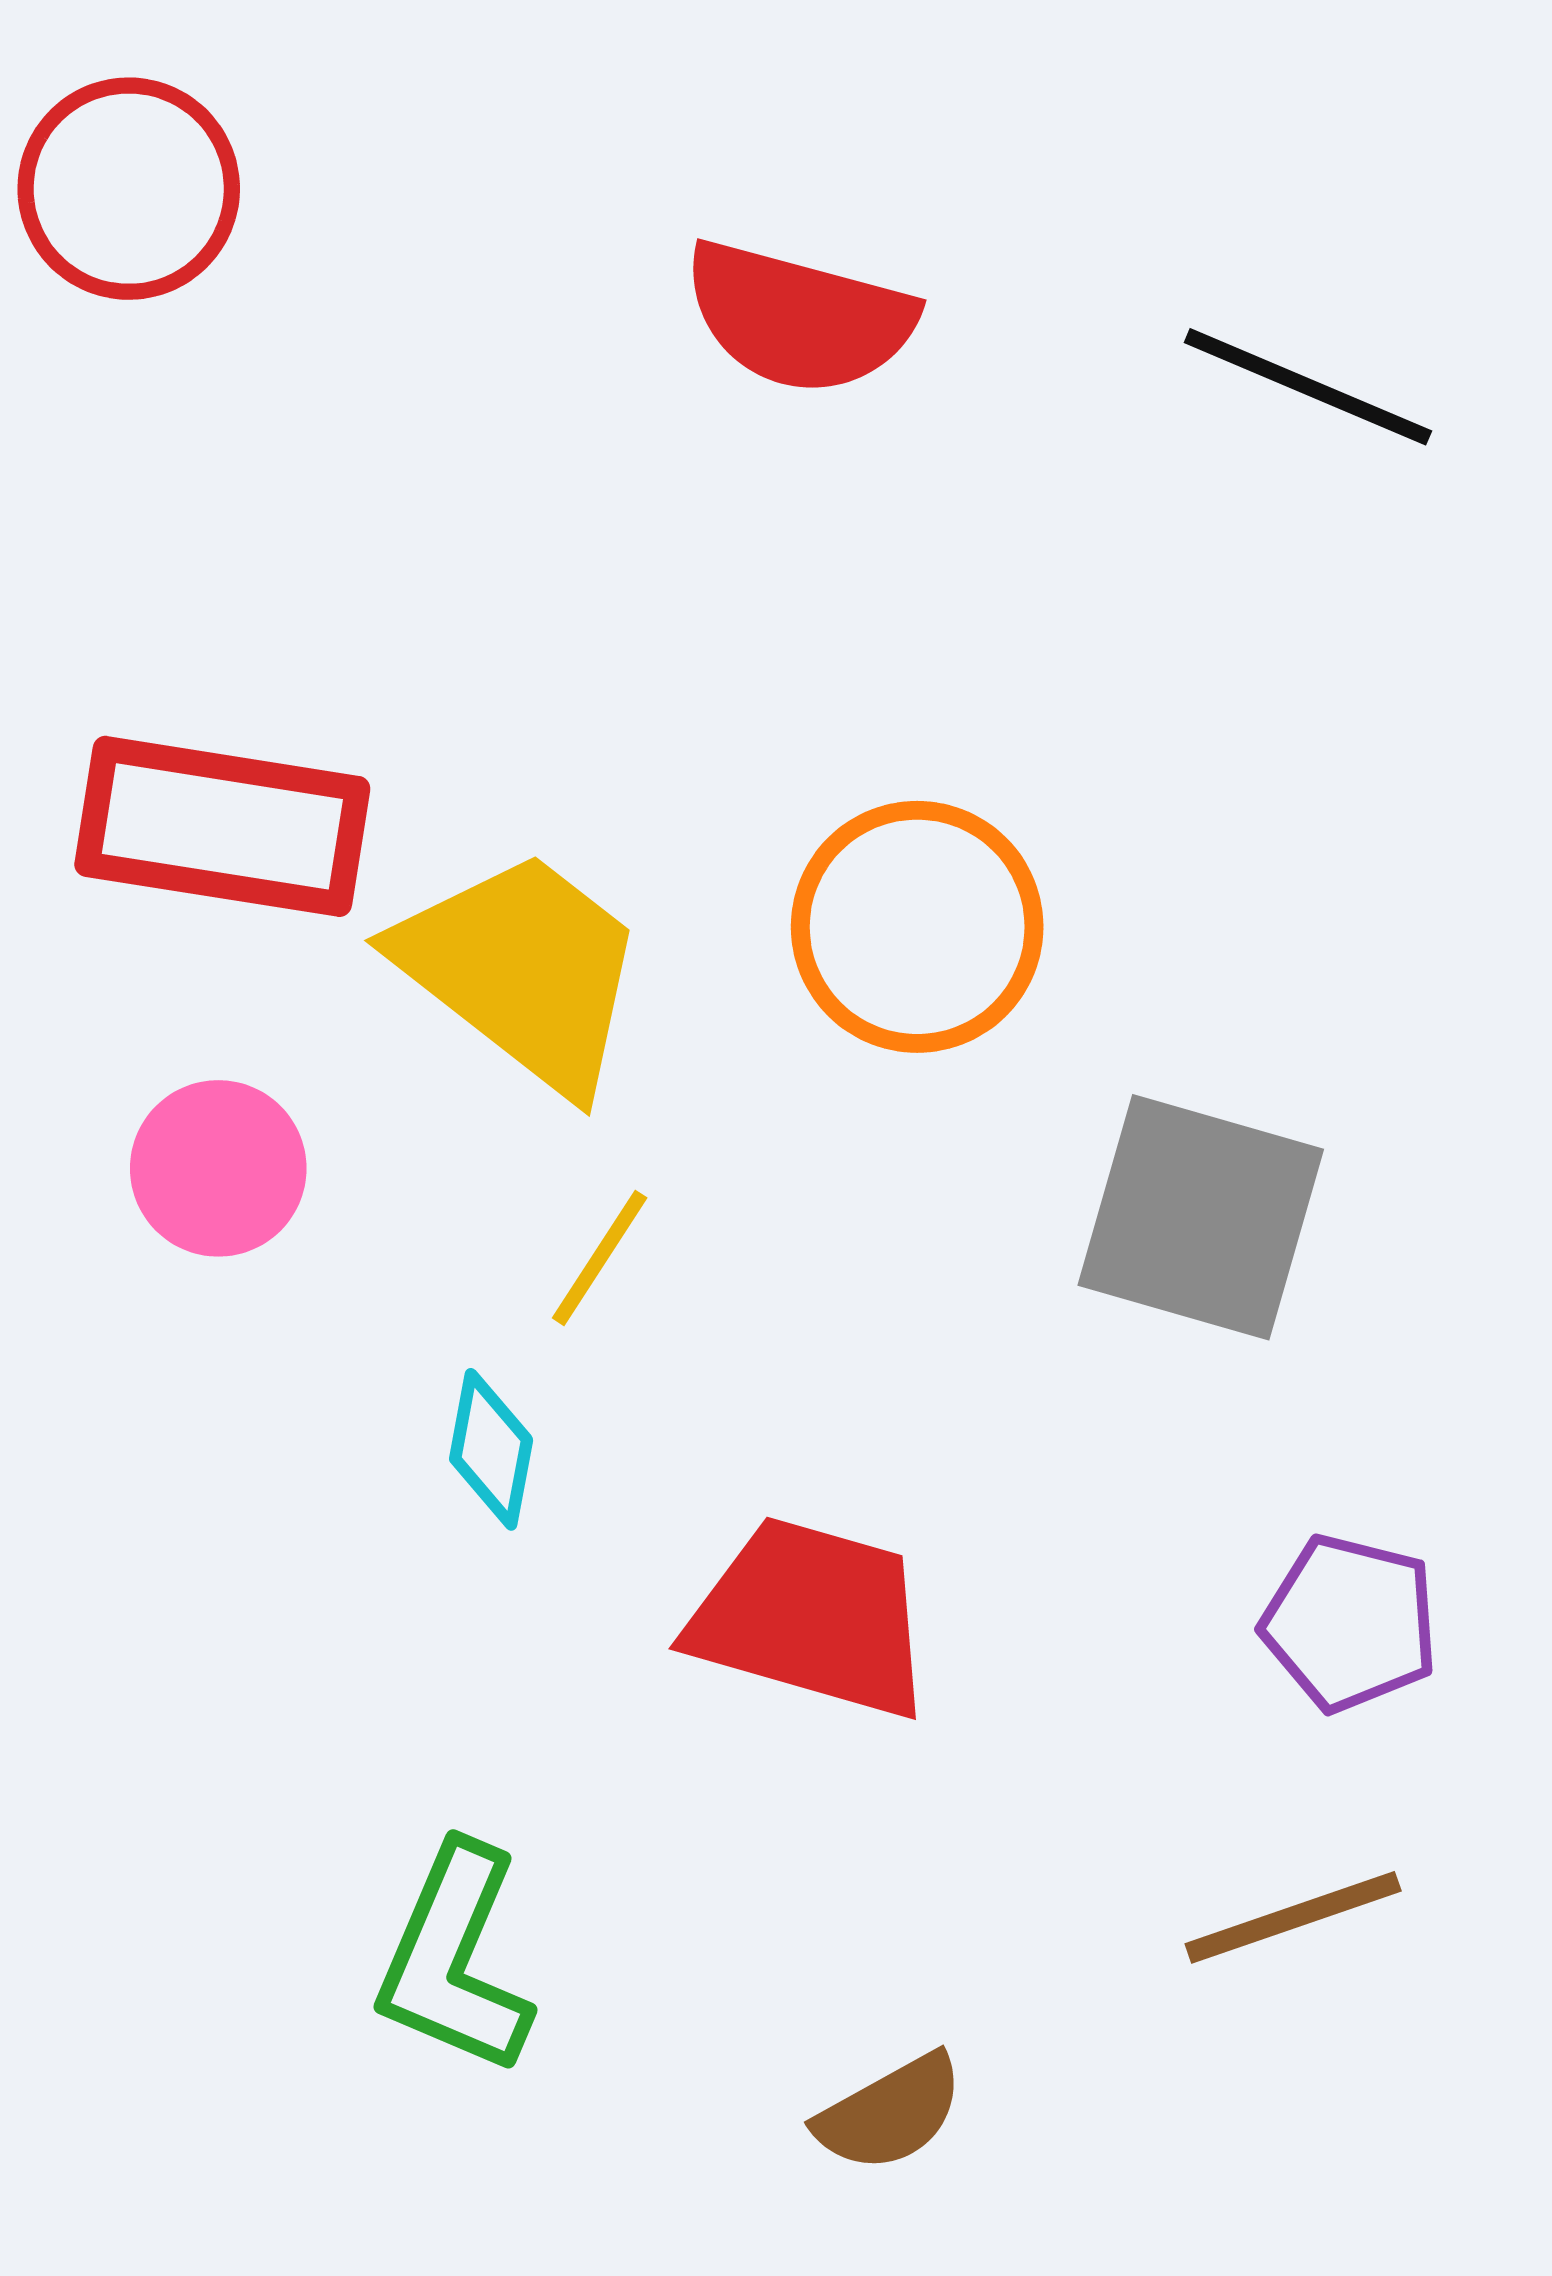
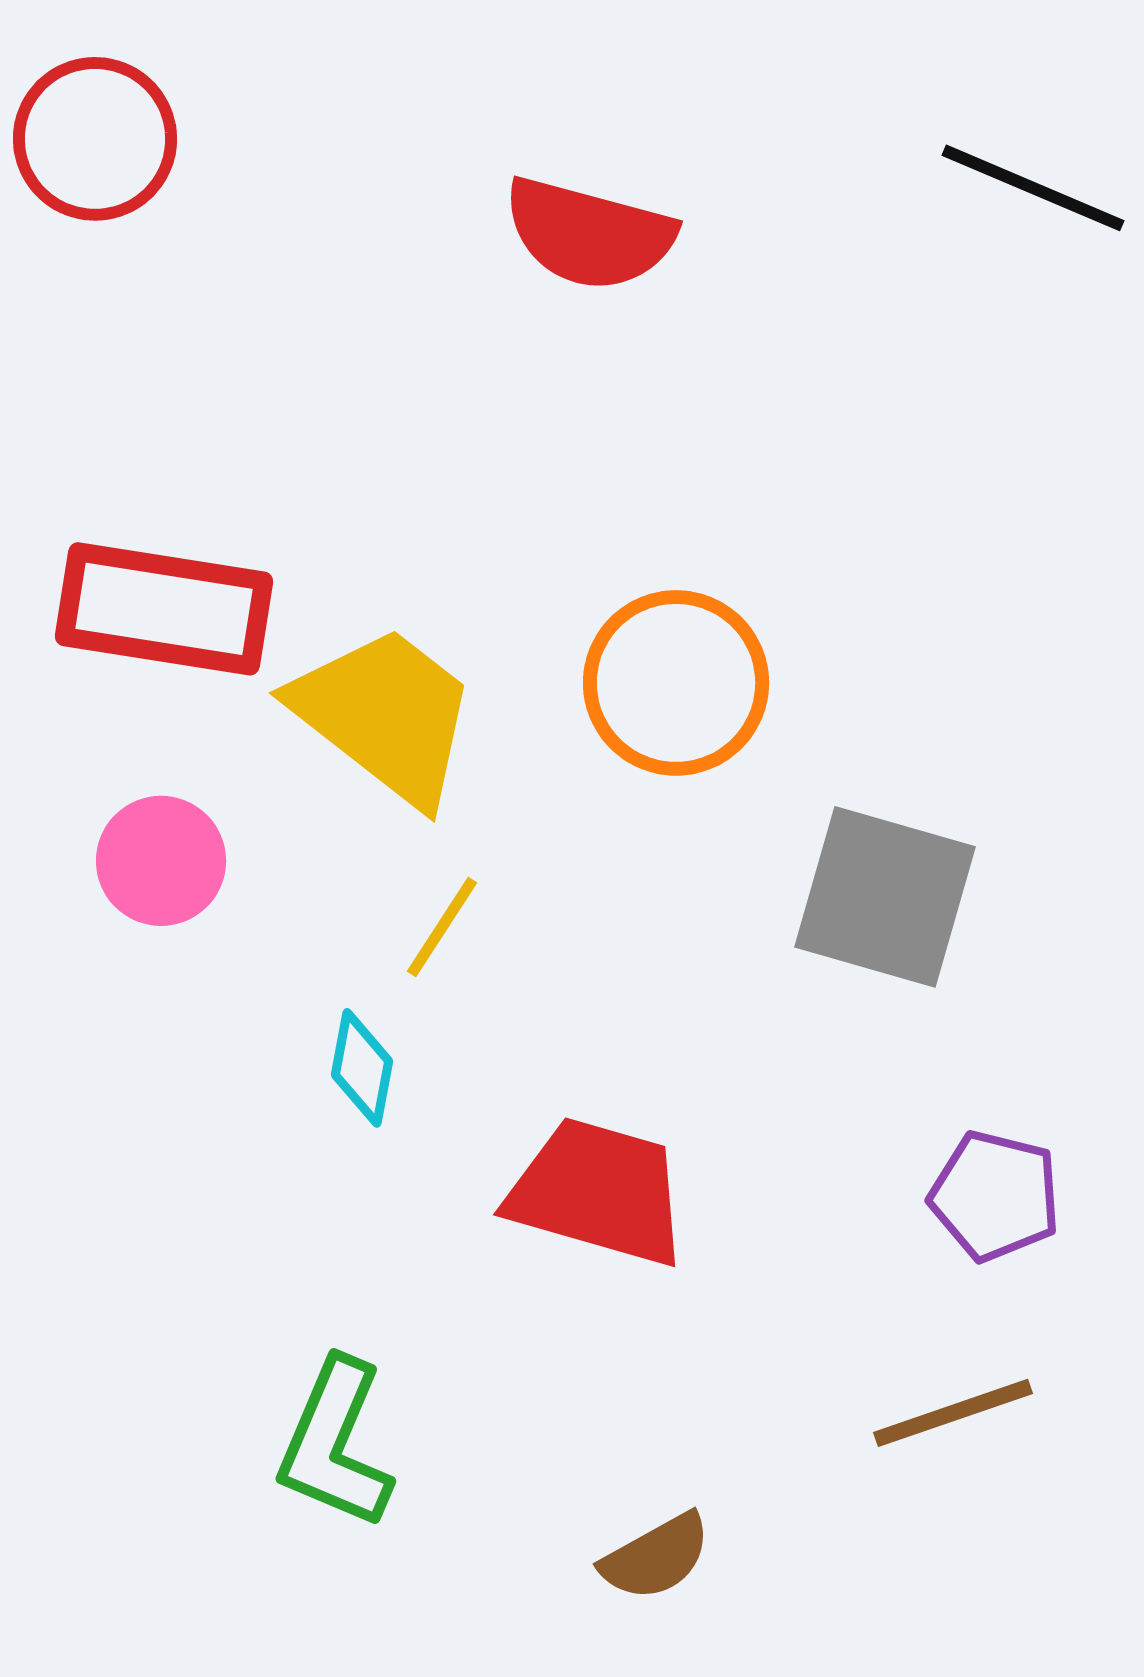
black line: (1308, 387) -> (1033, 188), moved

